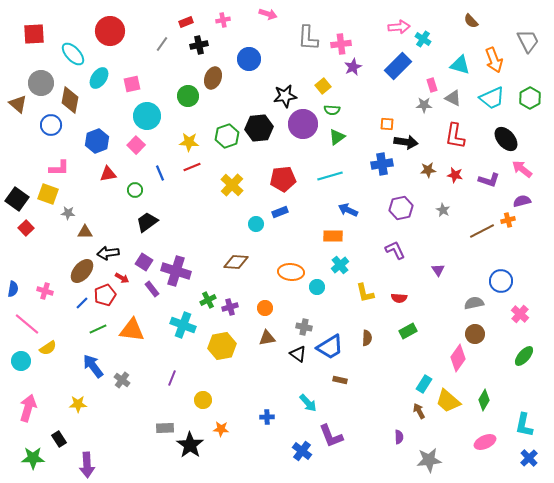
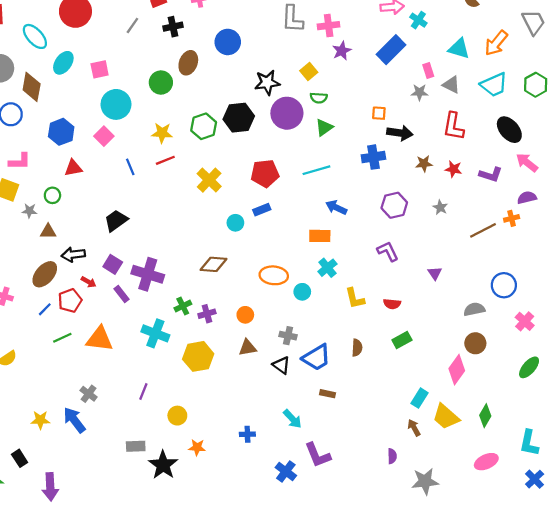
orange arrow: (494, 60) -> (496, 43), turned 60
green circle: (135, 190) -> (52, 195), moved
blue arrow: (93, 366) -> (74, 420), moved

